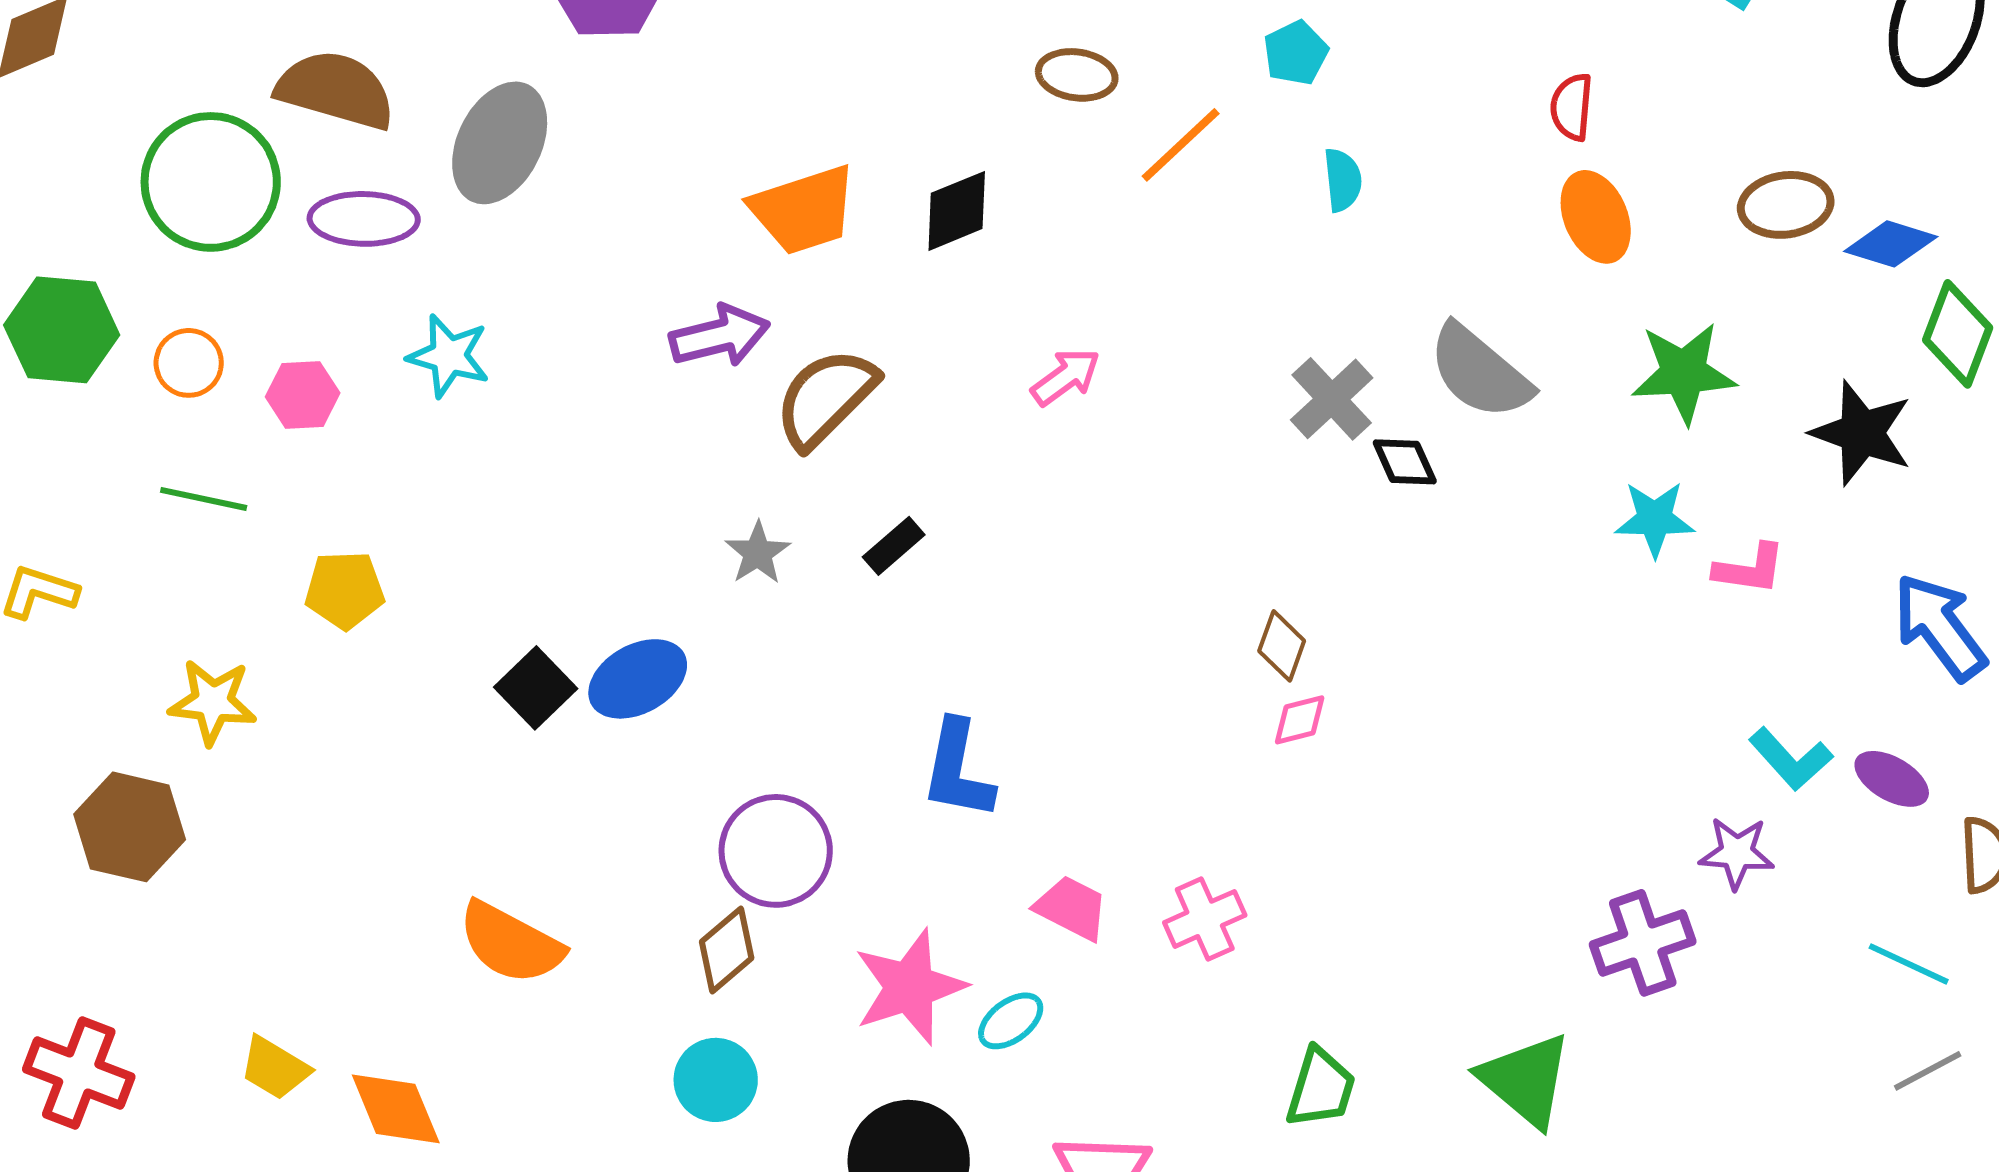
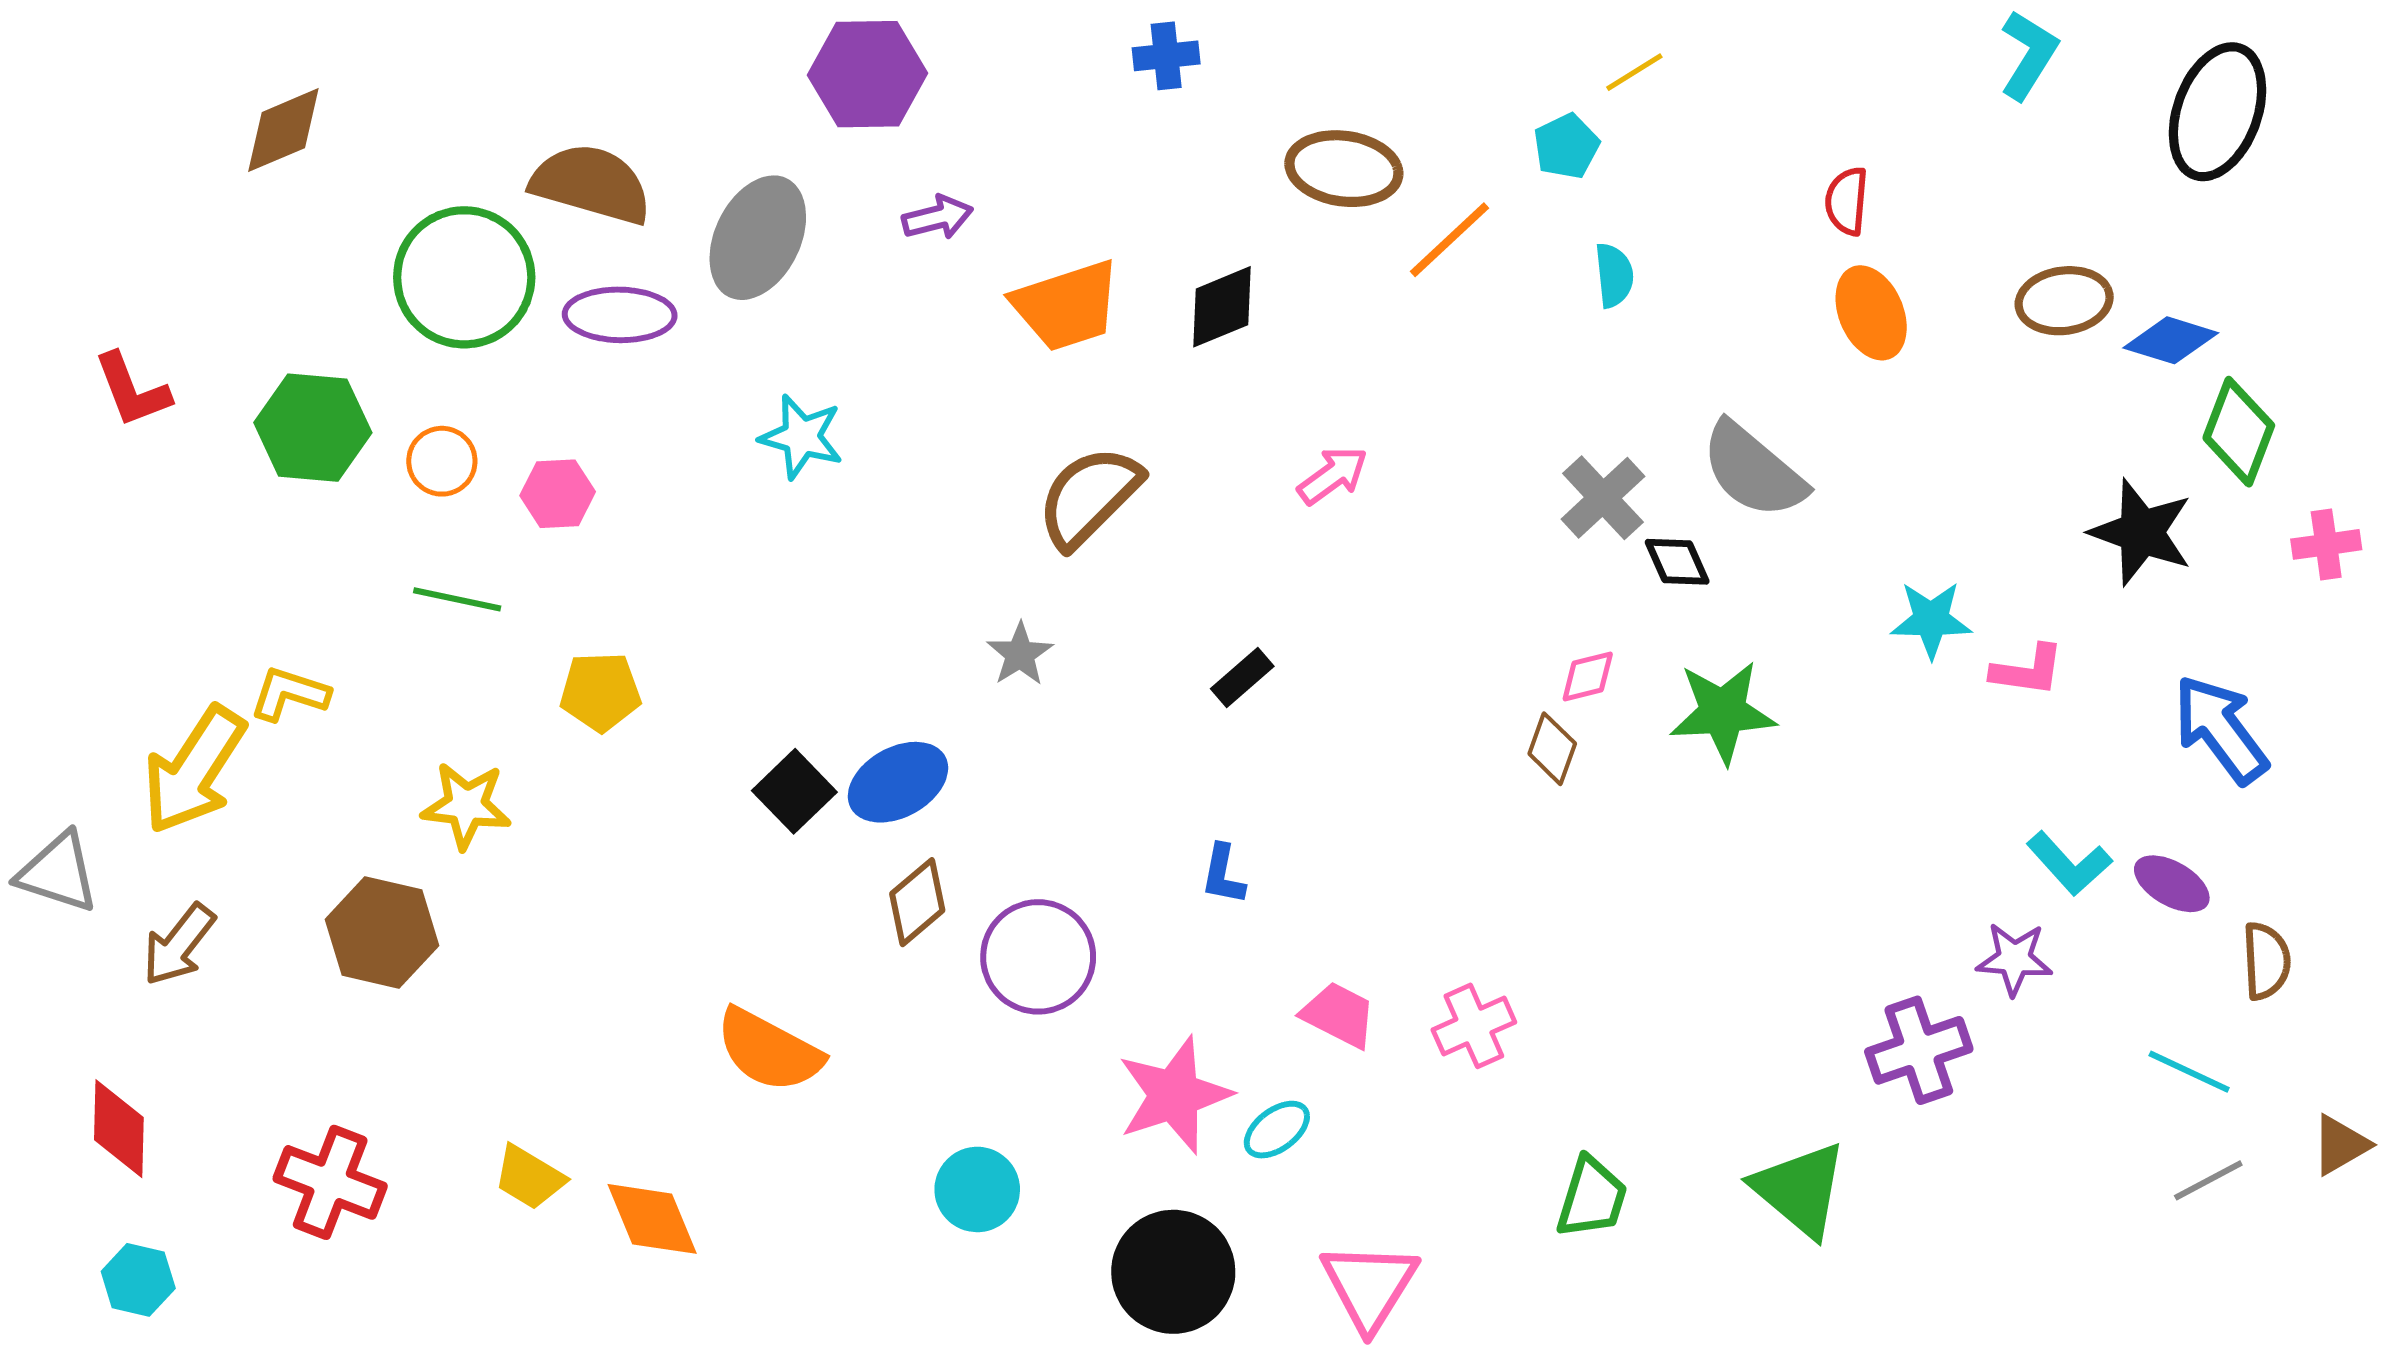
brown ellipse: (1077, 75) -> (1344, 169), size x1.4
purple arrow: (720, 336) -> (938, 217), moved, size x0.7
cyan star: (449, 356) -> (801, 437), moved
green star: (1684, 373) -> (1723, 712), moved
black rectangle: (894, 546) -> (1242, 678), moved
pink diamond: (1300, 720) -> (1588, 677), moved
blue L-shape: (958, 770) -> (1223, 875), size x0.6
brown diamond: (727, 950) -> (917, 902), moved

